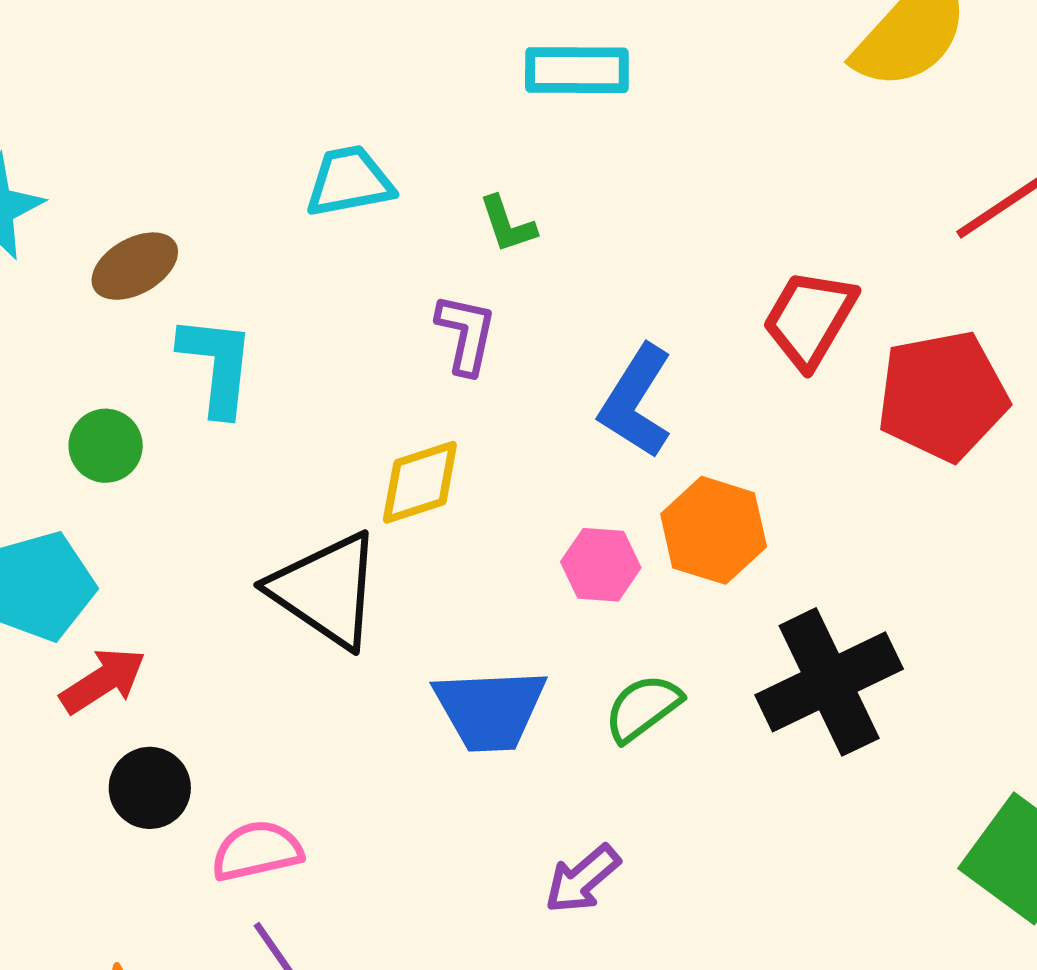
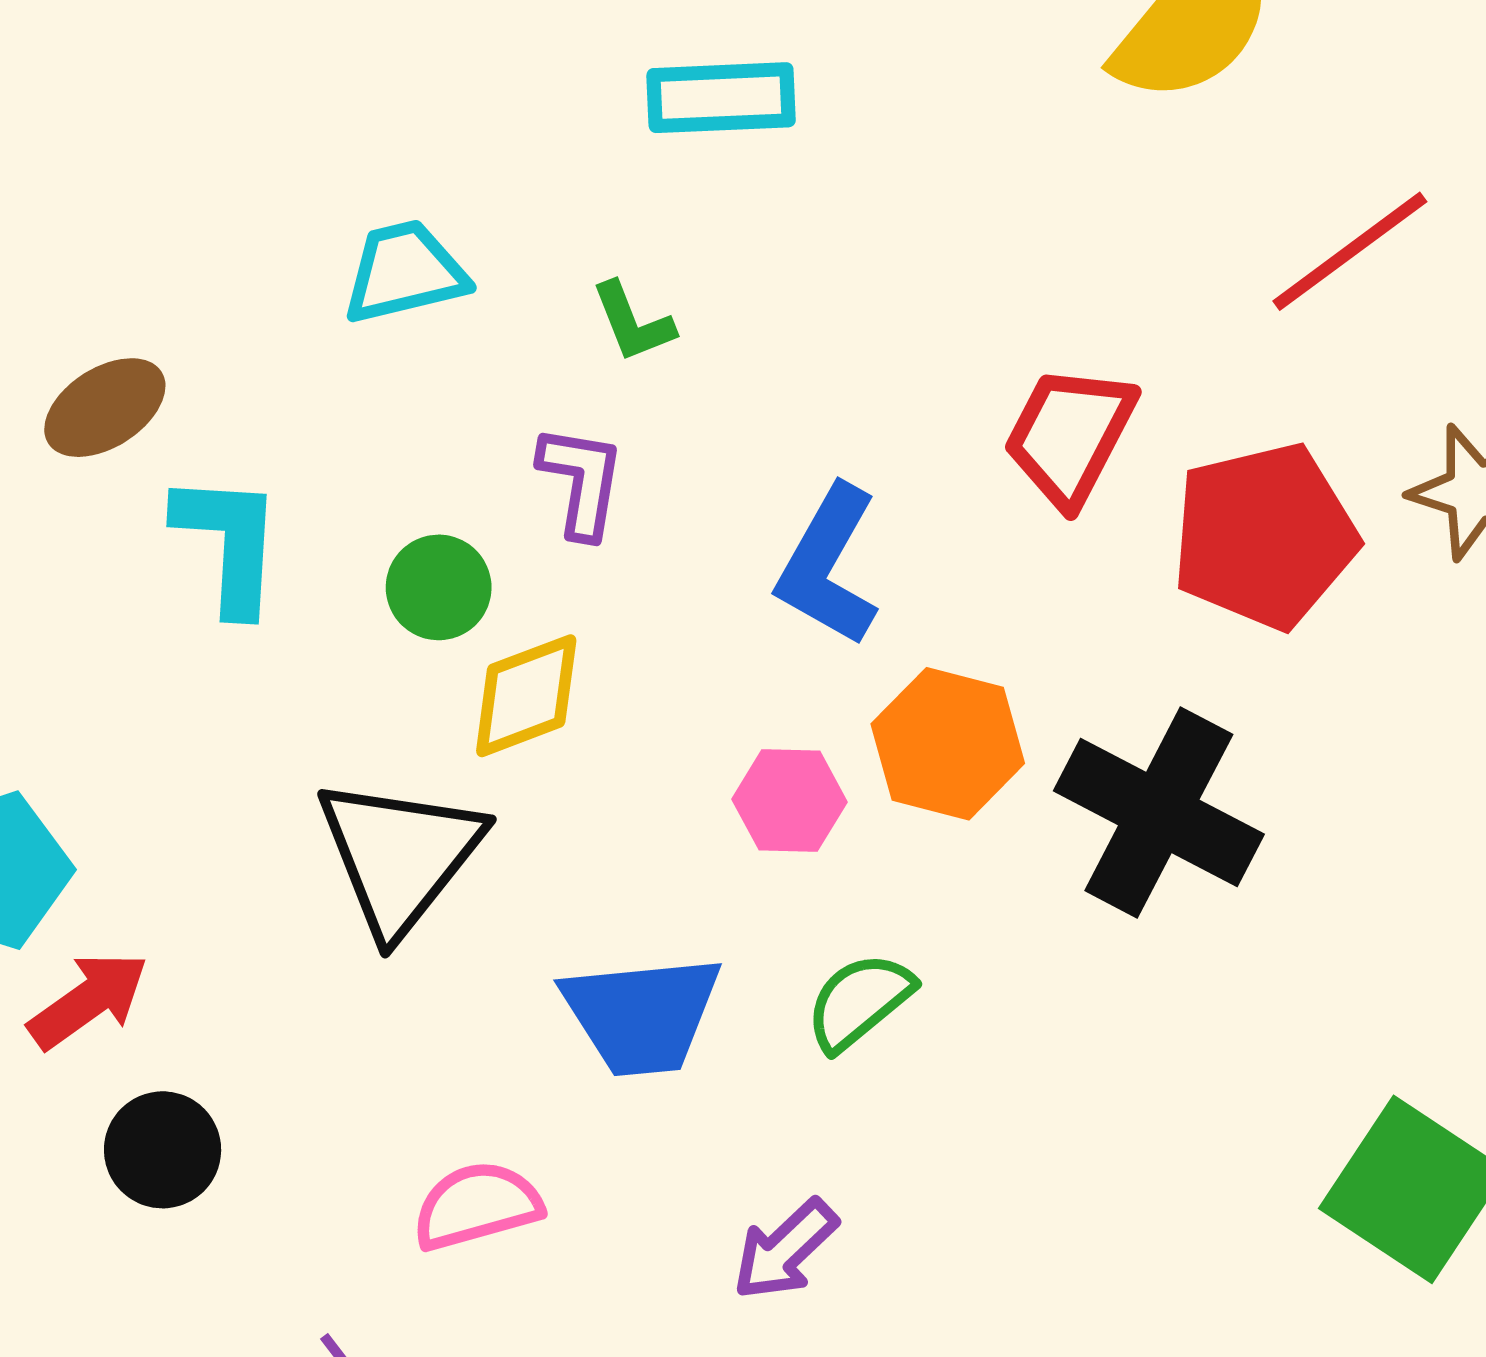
green circle: (106, 446) -> (439, 587), moved
black triangle: (326, 590) -> (400, 856), turned 37
black cross: (829, 682) -> (1159, 813), moved, turned -34
pink semicircle: (257, 851) -> (477, 1206), moved

